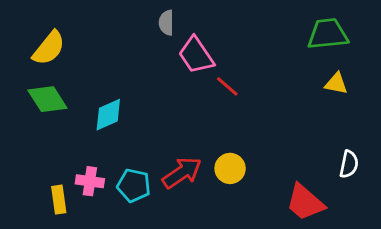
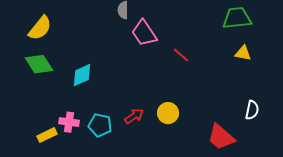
red line: (227, 86) -> (181, 55), moved
red arrow: (182, 173) -> (134, 116), size x0.7
yellow rectangle: (59, 200) -> (47, 135), turned 72

